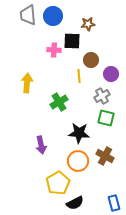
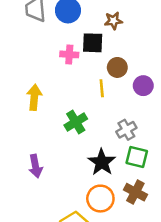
gray cross: (102, 96) -> (126, 130), moved
green square: (106, 118) -> (137, 157), moved
black star: (79, 133) -> (102, 162), turned 30
purple arrow: (41, 145) -> (36, 166), moved

